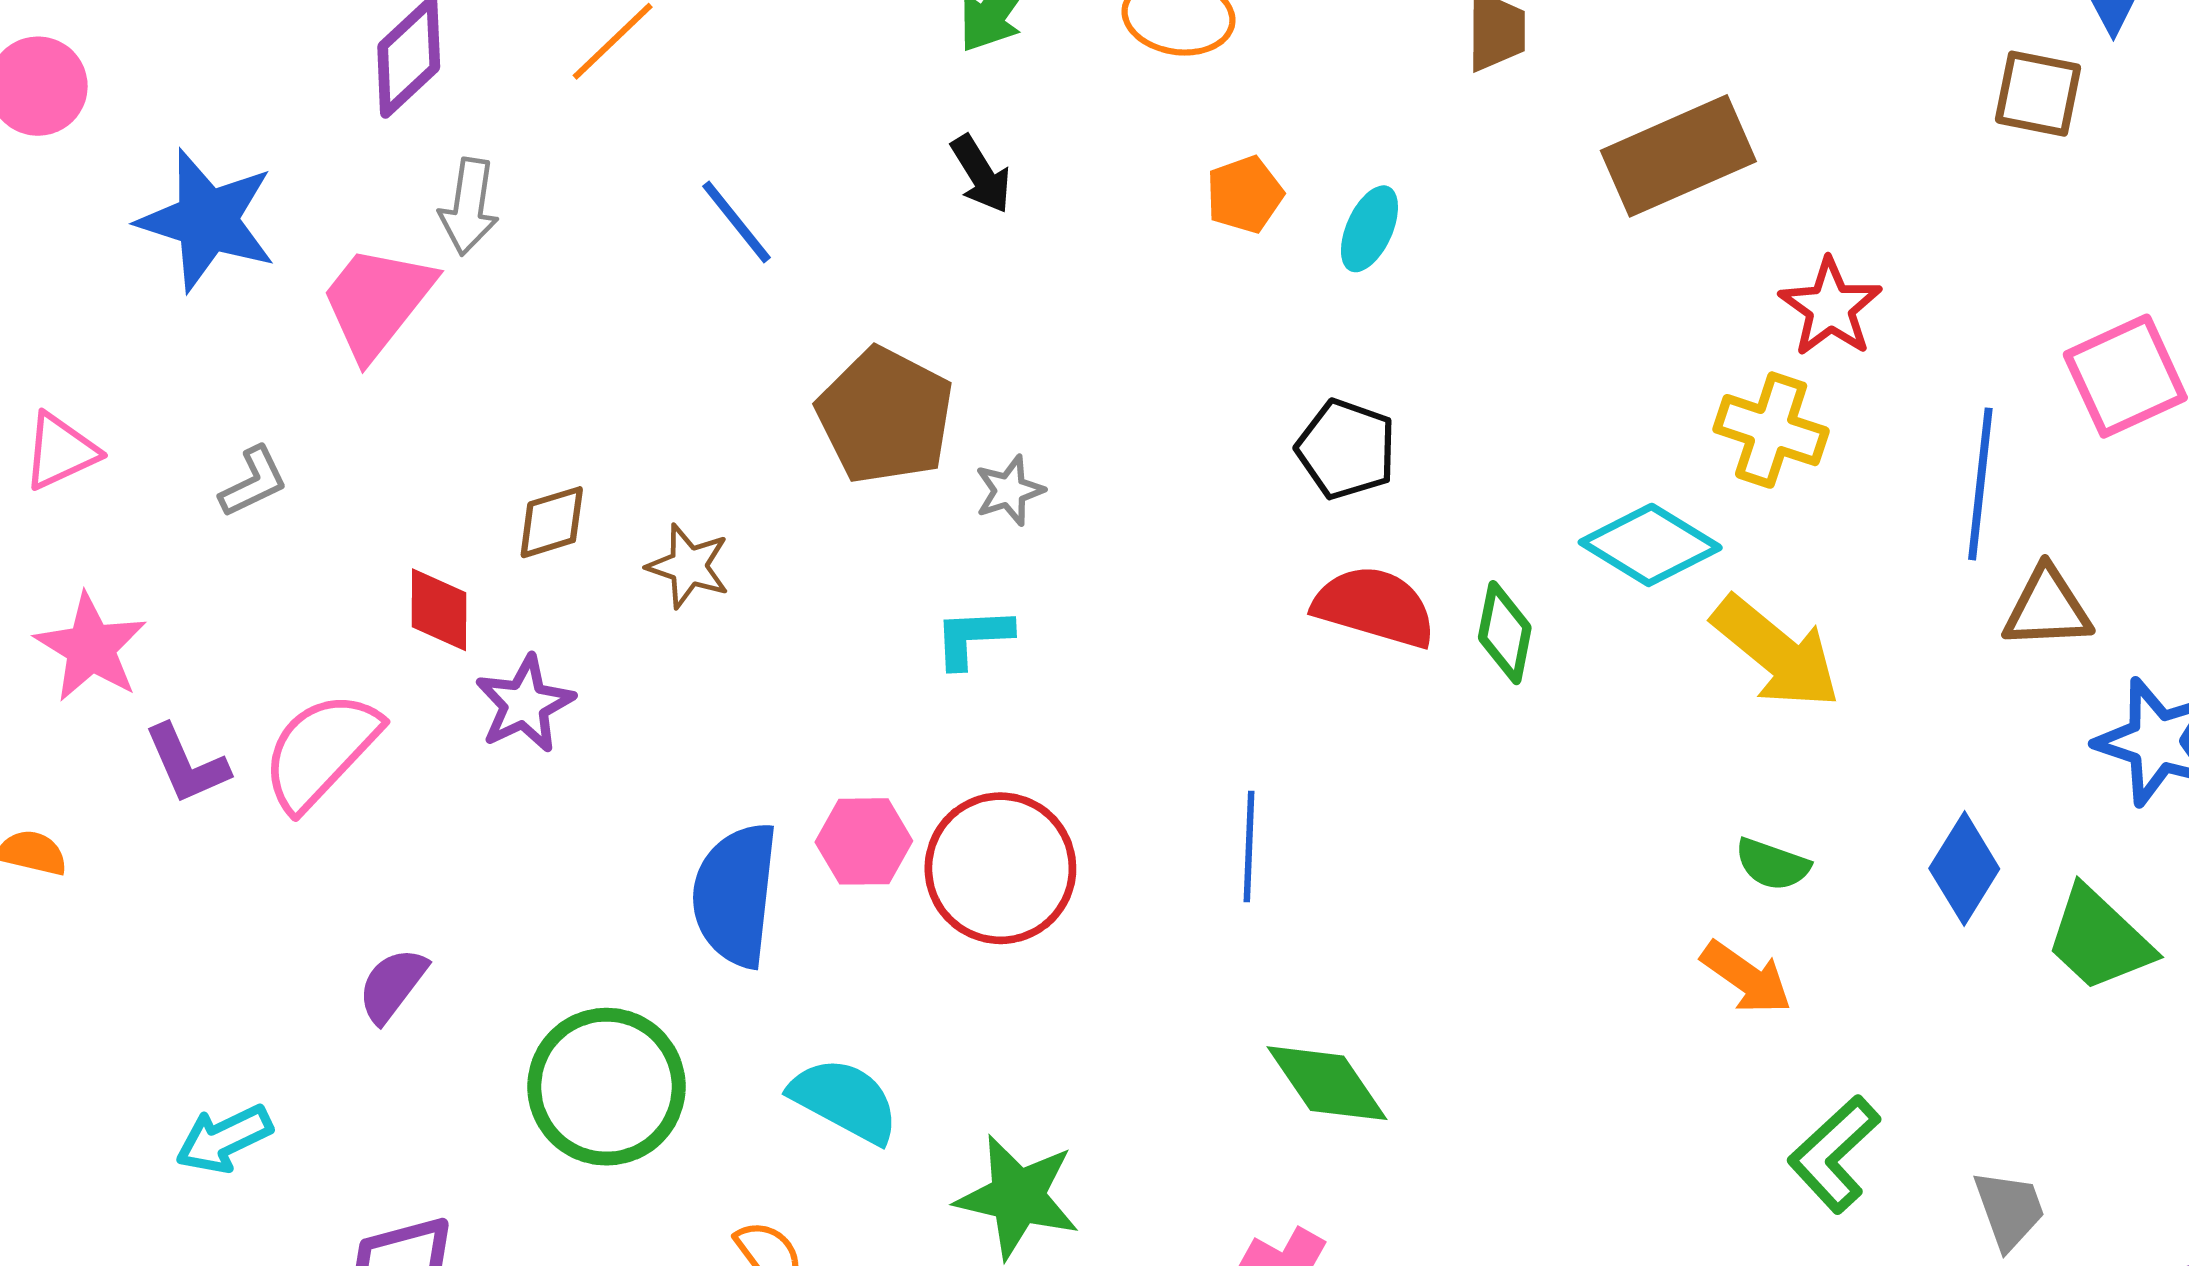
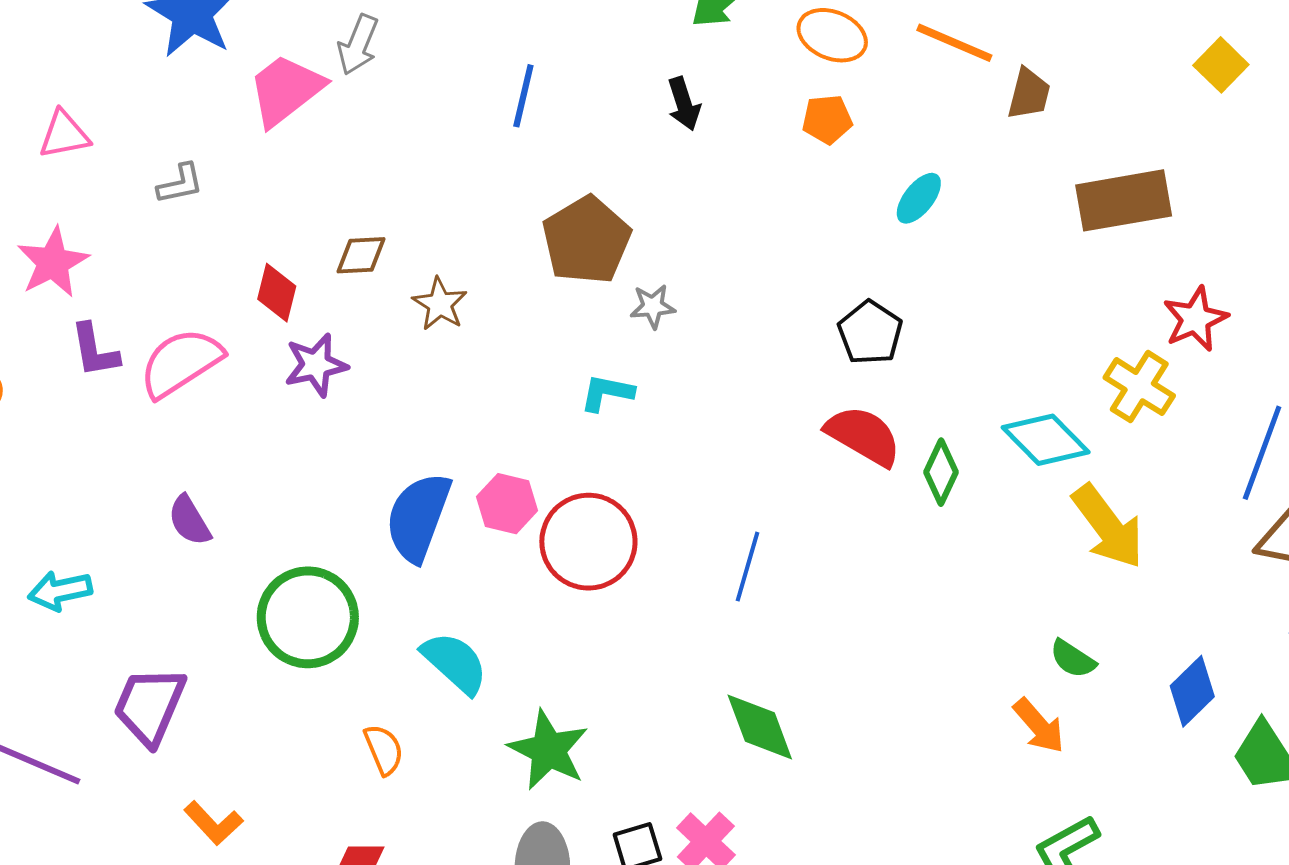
orange pentagon: (1245, 195) -> (827, 119), moved
blue line: (737, 222) -> (523, 96), turned 38
purple semicircle: (392, 985) -> (189, 520), turned -82

